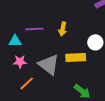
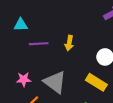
cyan triangle: (15, 41) -> (21, 25), moved
yellow rectangle: (76, 57) -> (96, 82), moved, turned 36

